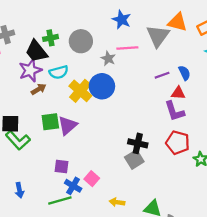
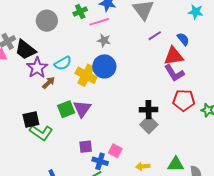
green cross: (50, 38) -> (80, 11), moved
gray circle: (81, 41) -> (47, 21), moved
pink line: (127, 48) -> (99, 22), moved
black trapezoid: (36, 51) -> (25, 50), moved
blue semicircle: (184, 73) -> (183, 39), moved
purple line: (162, 75) -> (155, 36), moved
red triangle: (178, 93) -> (174, 56), size x1.5

